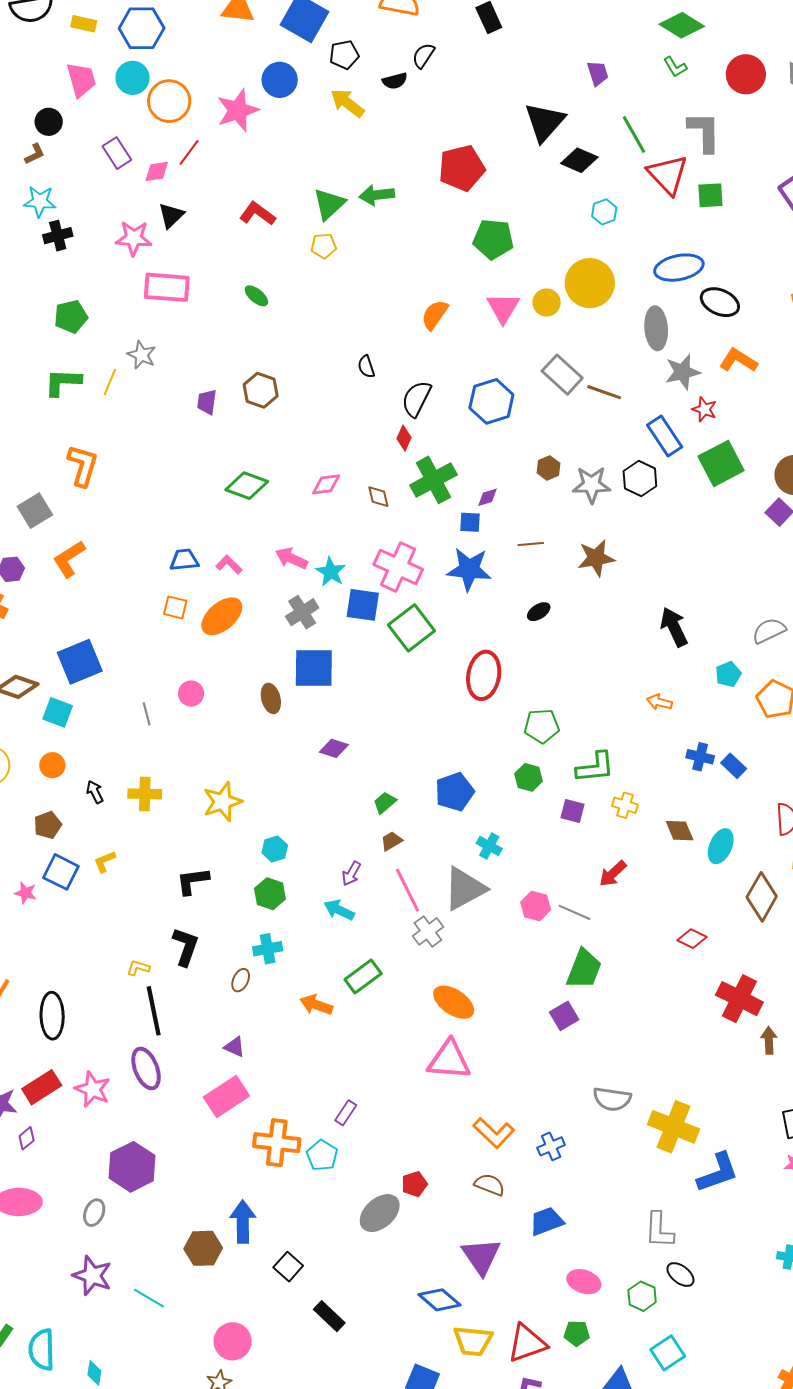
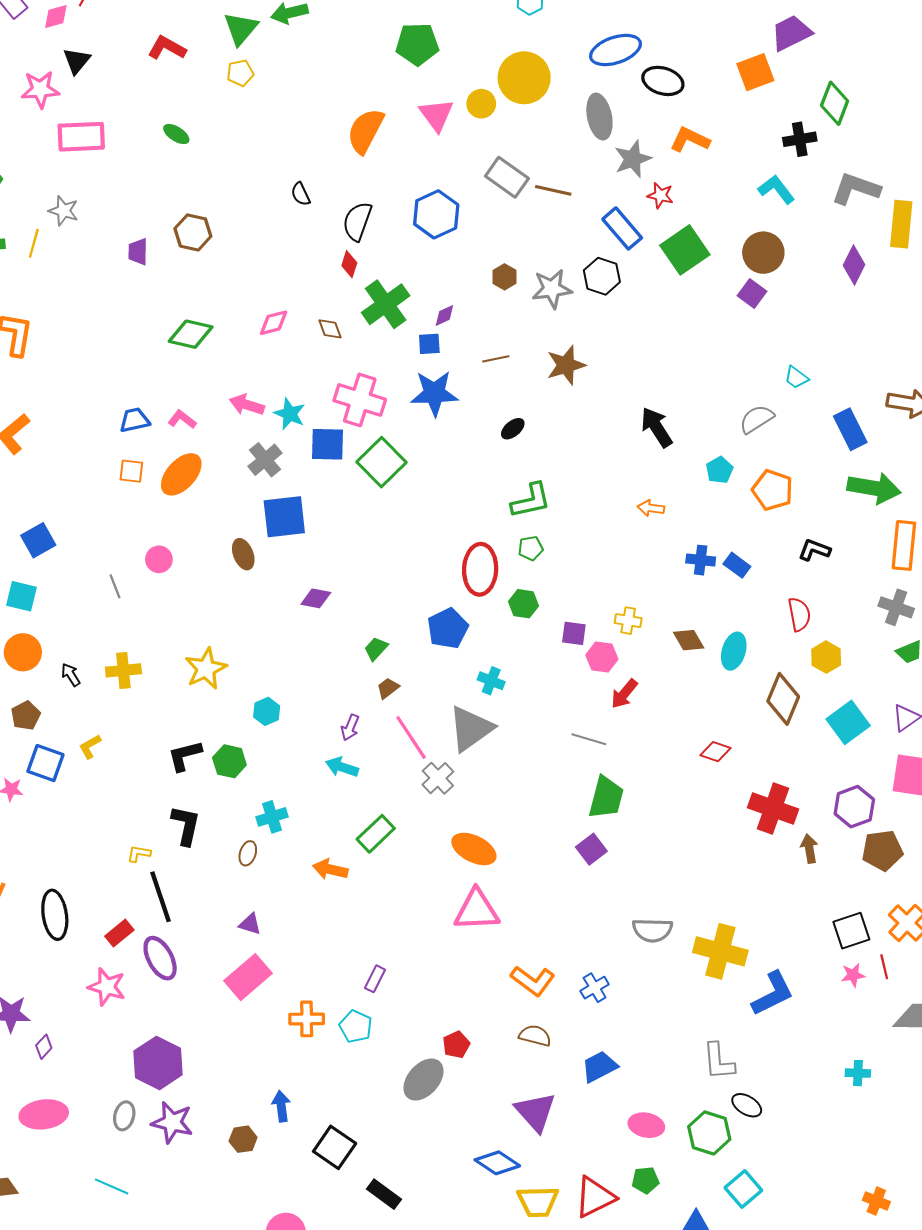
orange semicircle: (435, 315) -> (365, 131), size x1.4
blue square: (80, 662) -> (38, 540), size x0.7
red ellipse: (484, 675) -> (480, 569), moved
green pentagon: (542, 726) -> (531, 548), size x0.7
orange circle: (52, 765) -> (23, 652), size x1.4
green L-shape: (595, 767) -> (531, 501), moved
green hexagon: (270, 894) -> (229, 761), moved
pink hexagon: (536, 906) -> (602, 657), moved
red rectangle: (42, 1087) -> (119, 933), moved, size x0.7
orange cross: (277, 1143) -> (307, 1019), size x0.7
blue arrow: (243, 1222) -> (281, 1106), size x0.7
brown hexagon: (203, 1248) -> (243, 1139), size x0.7
black square: (288, 1267) -> (335, 1147), size x1.4
purple star: (92, 1276) -> (172, 1122), moved
green hexagon: (642, 1296) -> (709, 1133), size x1.4
cyan line: (149, 1298) -> (112, 1186), moved

